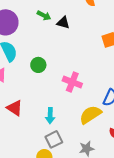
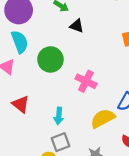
black triangle: (63, 23) -> (77, 26), moved
green circle: (38, 65) -> (50, 59), size x1.5

